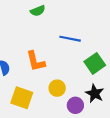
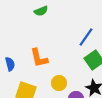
blue line: (70, 39) -> (86, 37), moved, turned -66

